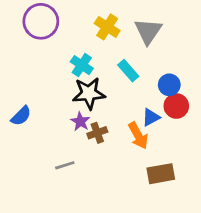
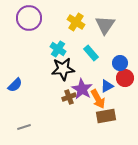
purple star: (80, 122) -> (82, 89), moved, size x1.5
gray line: (65, 165) -> (24, 127), moved
brown rectangle: (161, 174) -> (106, 116), moved

